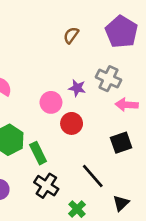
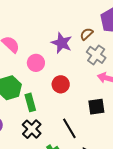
brown semicircle: (71, 35) -> (87, 34), moved
purple star: (77, 88) -> (62, 43), moved, size x1.5
pink circle: (51, 102) -> (36, 63), moved

